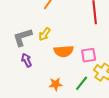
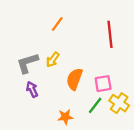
orange semicircle: (64, 51) -> (74, 79), turned 114
green line: (82, 83) -> (95, 105), moved

